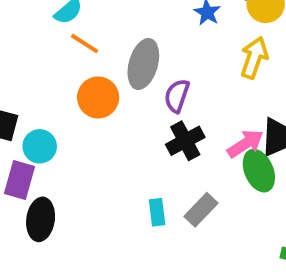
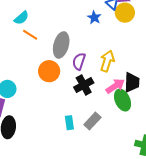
yellow arrow: (254, 58) -> (107, 61), moved
orange circle: (98, 97) -> (49, 71), moved

